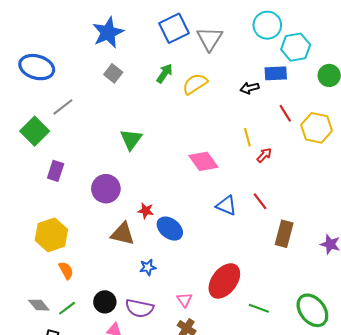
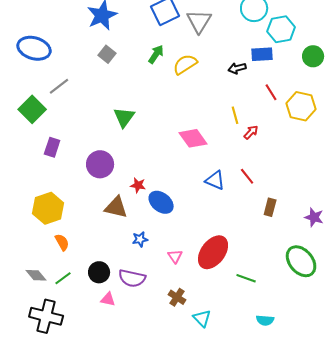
brown rectangle: (284, 234) -> (270, 207), size x0.7
pink triangle: (185, 300) -> (175, 256), moved
green ellipse: (312, 310) -> (301, 261), moved

